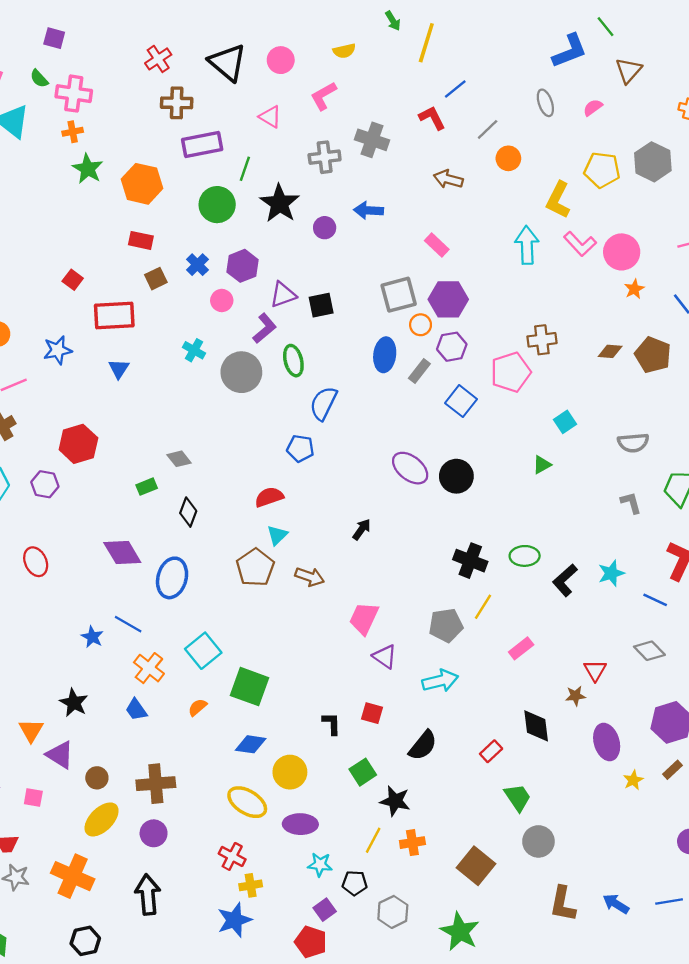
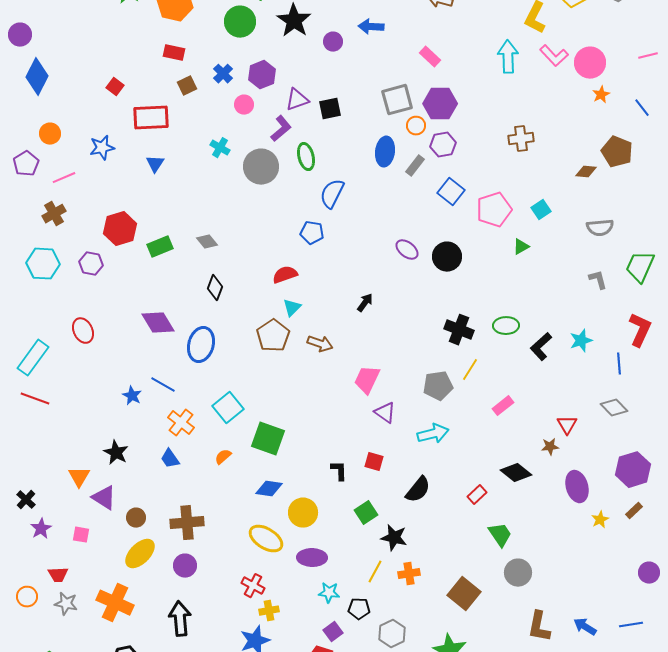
brown diamond: (610, 351) -> (586, 172), moved
pink pentagon: (511, 372) -> (494, 210), moved
purple ellipse: (410, 468) -> (407, 250), size x0.7
green rectangle: (147, 487) -> (160, 247), moved, size x1.4
blue line: (655, 600) -> (619, 364), turned 60
black diamond: (536, 726) -> (516, 473), turned -44

